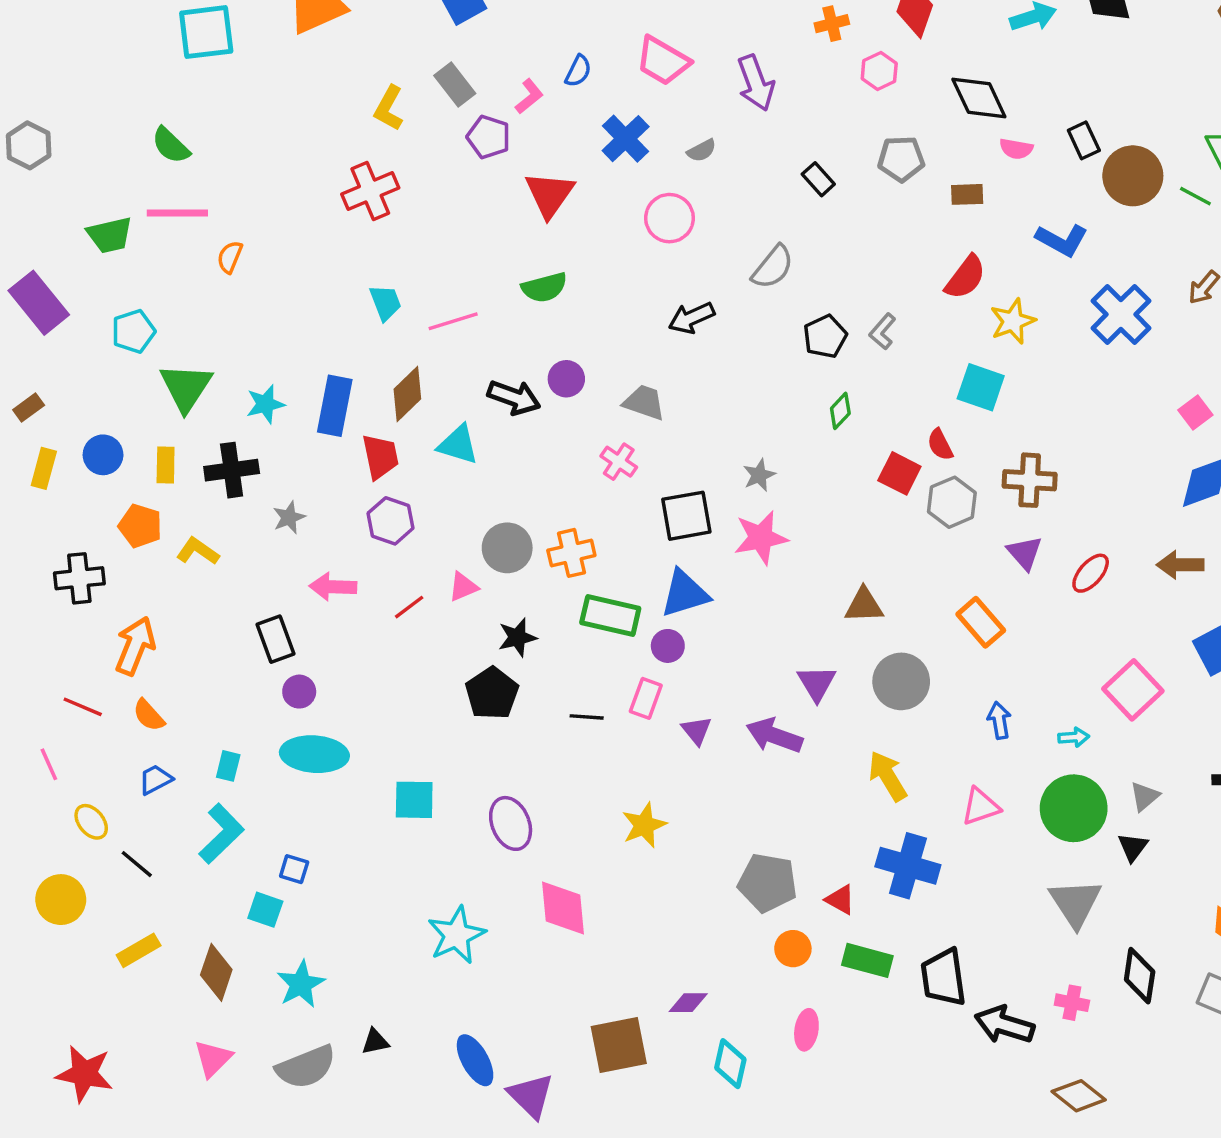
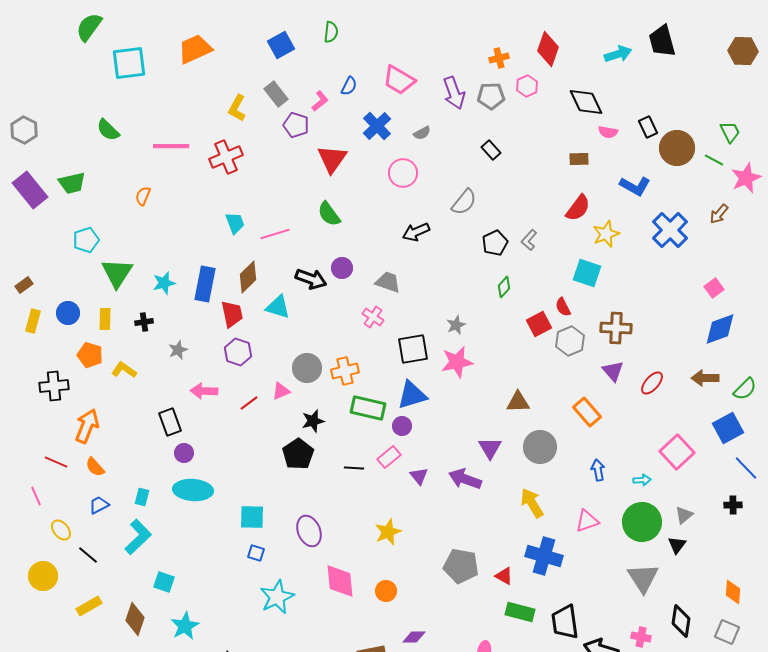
gray pentagon: (901, 159) -> (491, 96), moved
pink line: (177, 213) -> (171, 146), moved
green semicircle: (544, 287) -> (329, 214), turned 68
purple rectangle: (39, 303) -> (30, 190), moved
black cross: (232, 470) -> (144, 322), size x0.6
red square: (899, 473) -> (539, 324), turned 35
pink rectangle: (646, 698) -> (389, 457), turned 30
blue square: (294, 869) -> (256, 553), moved
orange circle: (793, 949) -> (386, 591), moved

